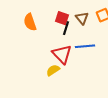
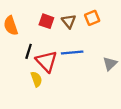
black line: (66, 28) -> (29, 51), moved
yellow semicircle: (53, 70) -> (36, 79), turned 104

